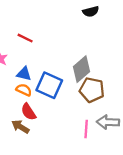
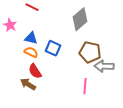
gray diamond: (81, 69) -> (80, 19), moved
blue square: (49, 85) -> (53, 48), size x0.7
gray arrow: (108, 122) -> (104, 66), moved

